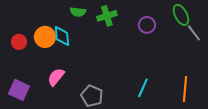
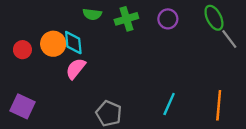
purple circle: (147, 25) -> (168, 19), moved
pink semicircle: (56, 77) -> (76, 69), moved

